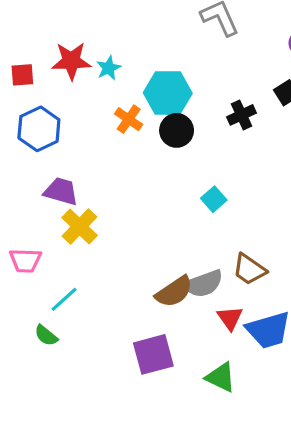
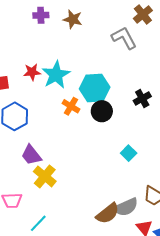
red star: (71, 61) -> (32, 72), size x0.7
cyan star: (109, 68) -> (56, 75), size x1.8
purple trapezoid: (61, 191) -> (31, 155), turned -140

